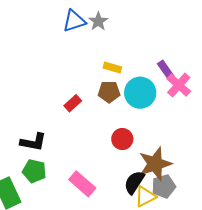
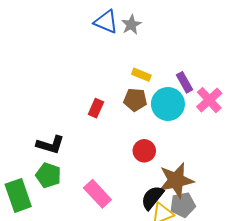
blue triangle: (74, 21) -> (106, 22), turned 35
purple rectangle: (166, 70) -> (184, 82), moved
red rectangle: (73, 103) -> (96, 108), turned -30

